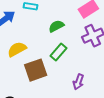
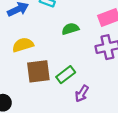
green rectangle: (59, 52) -> (66, 75), moved

